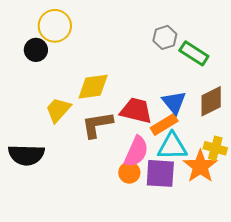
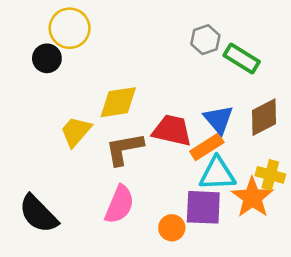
pink semicircle: (136, 152) -> (119, 204), moved
black semicircle: (26, 155) -> (38, 214), moved, turned 45
orange circle: (129, 173) -> (172, 228), moved

